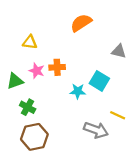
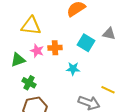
yellow triangle: (30, 42) -> (31, 26), size x1.5
cyan square: (99, 81) -> (86, 43), moved

